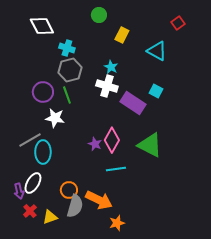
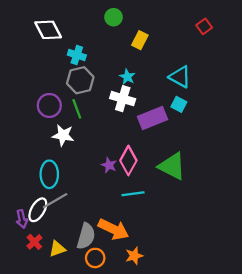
cyan triangle: (157, 51) -> (180, 77), moved
purple rectangle: (133, 103) -> (152, 118), turned -55
gray line: (30, 140) -> (55, 201), moved
orange circle: (69, 190) -> (95, 258), moved

